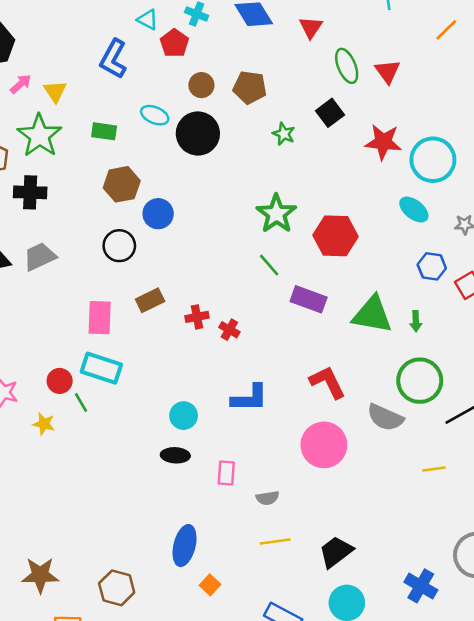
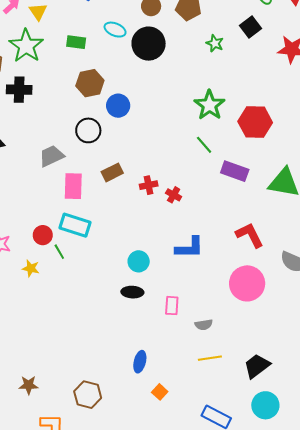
gray trapezoid: (40, 257) -> (51, 156), moved
blue ellipse: (185, 546) -> (140, 362), size x0.7
brown star: (40, 575) -> (29, 385), size x0.7

